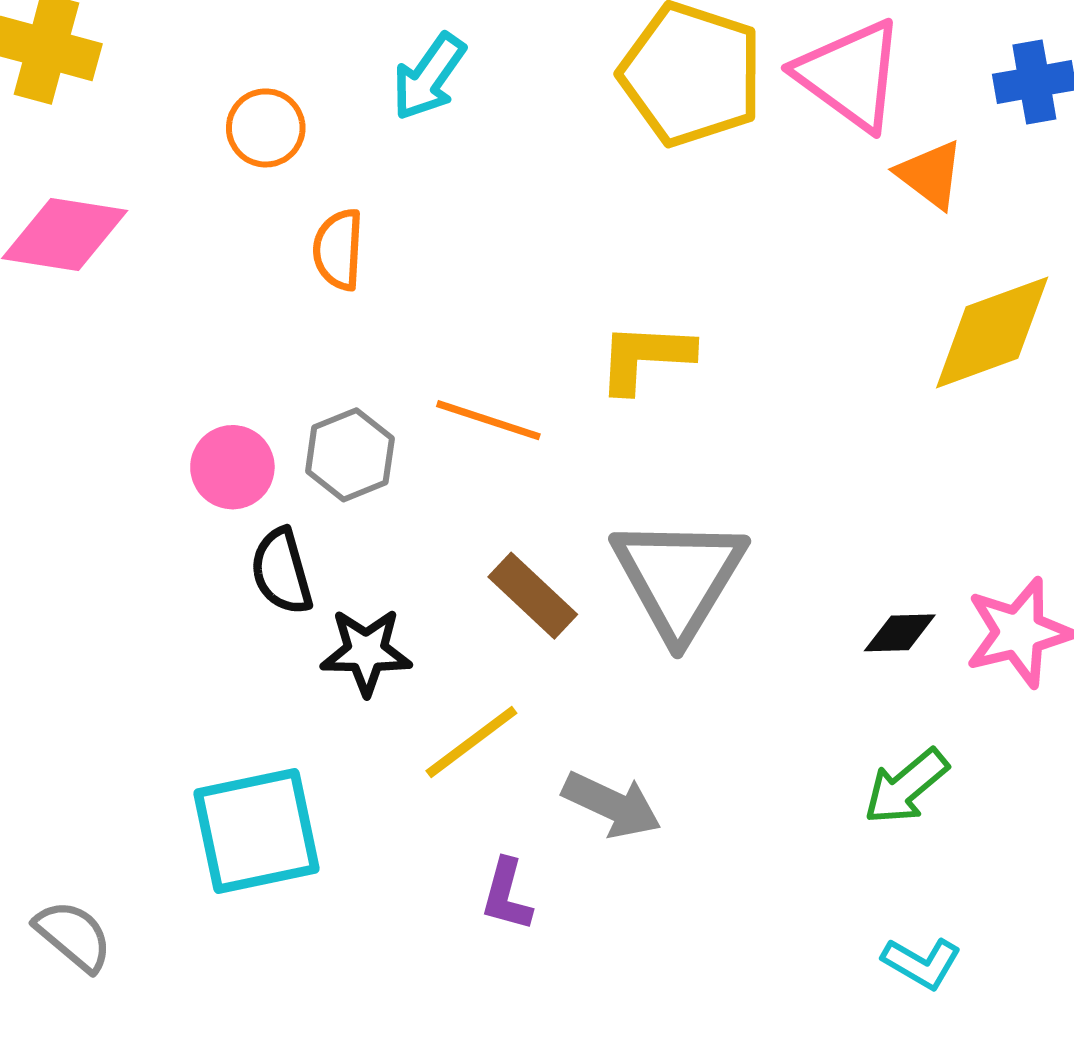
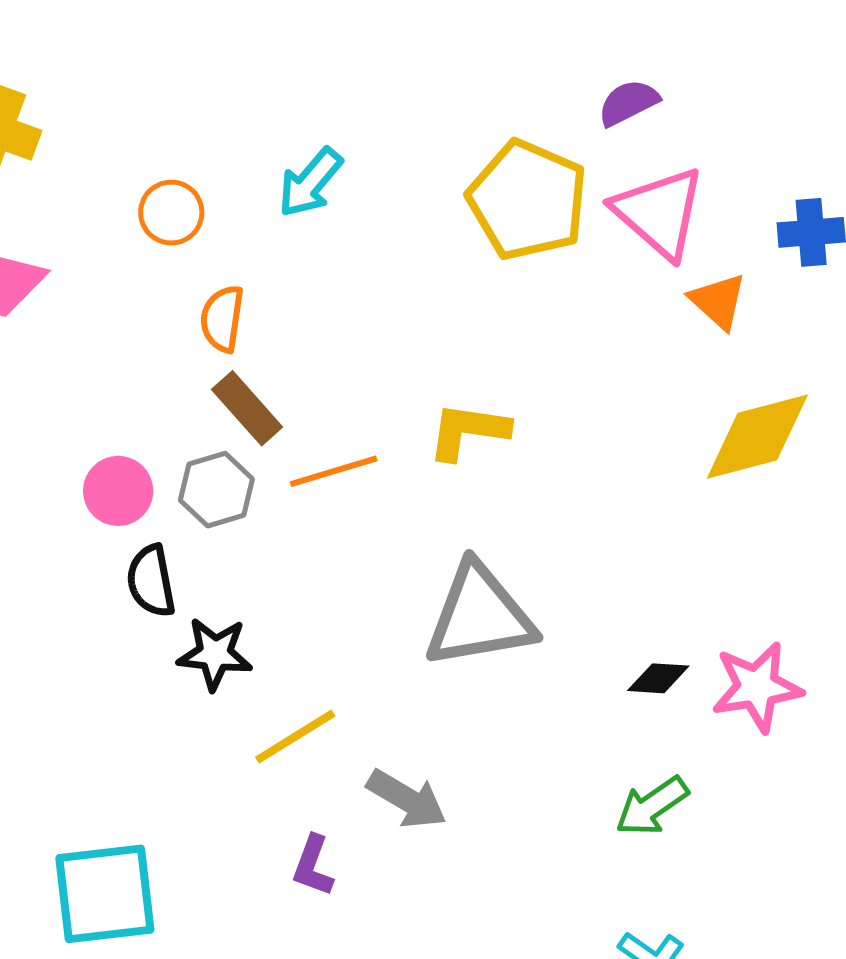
orange line: (488, 420) -> (334, 471), turned -40
gray triangle: (679, 578) -> (480, 616), turned 44
brown rectangle: (533, 596) -> (247, 408), moved
cyan square: (257, 831) -> (105, 894), moved

